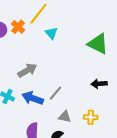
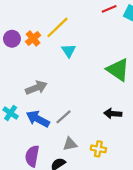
gray triangle: (65, 117) -> (70, 144), turned -32

